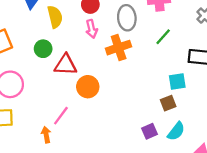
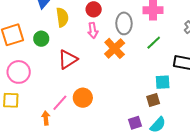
orange cross: (119, 48) -> (115, 48), turned -30
green circle: (43, 49) -> (41, 39), moved
red triangle: (66, 65) -> (68, 59), turned -40
orange circle: (88, 87) -> (83, 98), moved

